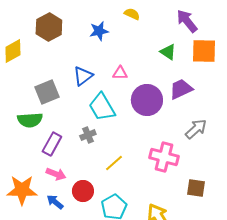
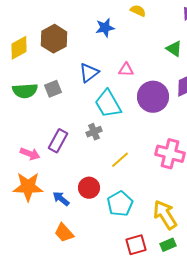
brown hexagon: (49, 27) -> (54, 39), moved
gray square: (47, 92) -> (53, 89), size x0.7
green semicircle: (30, 120) -> (25, 91), moved
pink arrow: (56, 174) -> (30, 154), moved

